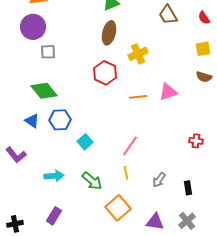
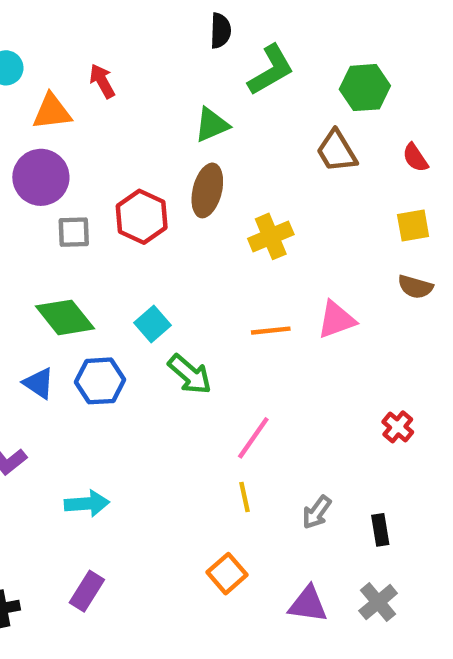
red hexagon: (105, 73) -> (142, 217), moved
red cross: (196, 141) -> (398, 427), turned 32
cyan square: (85, 142) -> (153, 324), moved
green arrow: (92, 181) -> (190, 374), moved
orange square: (118, 208) -> (227, 574), size x0.7

